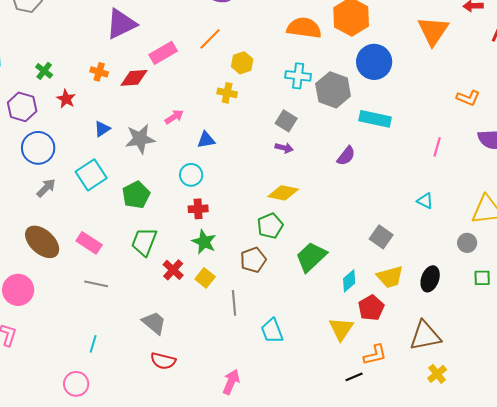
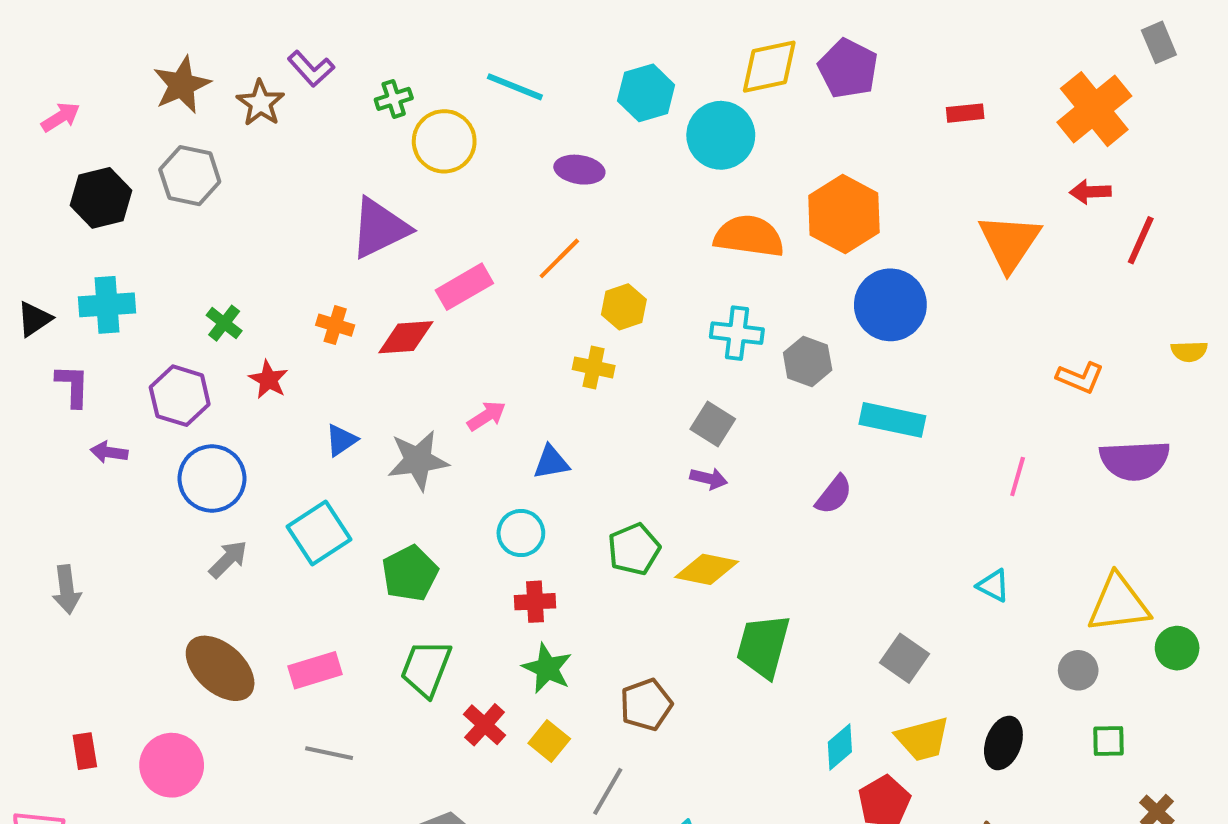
gray hexagon: (333, 90) -> (808, 361), size x0.7
green pentagon: (270, 226) -> (634, 549), moved
pink rectangle: (89, 243) -> (315, 670), turned -50
green trapezoid: (311, 257) -> (763, 646), moved, turned -32
gray line: (234, 303) -> (608, 791), turned 35

